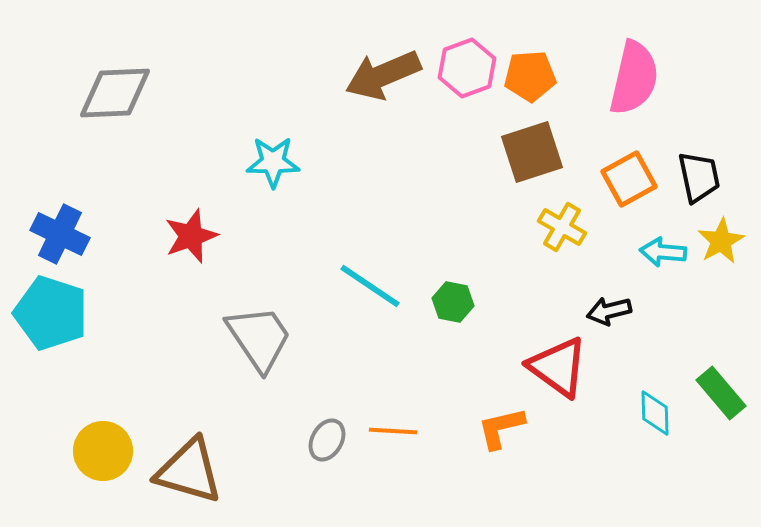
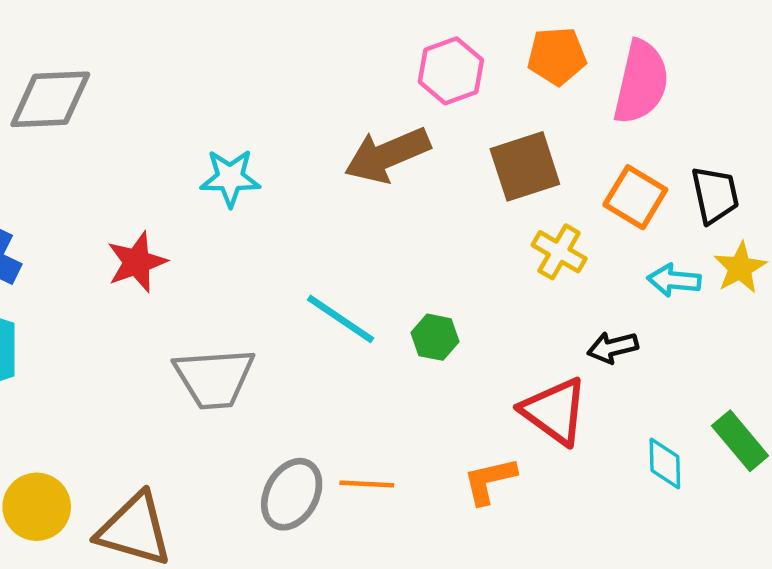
brown arrow: (383, 75) -> (387, 155), moved
orange pentagon: (530, 76) -> (557, 56), moved
orange square: (629, 179) -> (635, 197), turned -30
gray trapezoid: (259, 338) -> (214, 378), turned 120
gray ellipse: (327, 440) -> (292, 494), size x1.5

